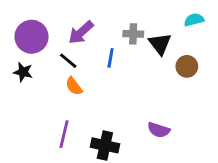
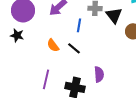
black line: (68, 61) -> (74, 48), moved
purple semicircle: (159, 130) -> (99, 74), moved, turned -112

